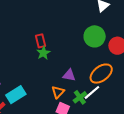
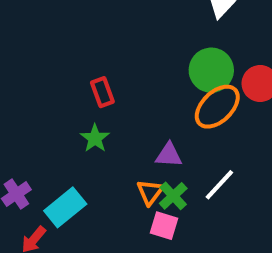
green star: (43, 53) -> (95, 138), moved
orange ellipse: (101, 74) -> (217, 107), moved
green cross: (80, 97) -> (173, 196), moved

